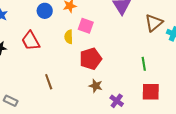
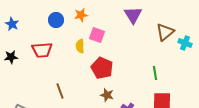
red trapezoid: (31, 41) -> (42, 50), turned -65
red pentagon: (91, 59) -> (102, 68), turned -30

